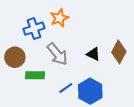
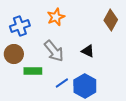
blue cross: (34, 29) -> (20, 26), moved
brown diamond: (119, 52) -> (111, 20), moved

